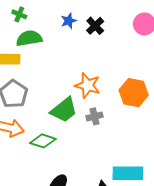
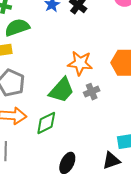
green diamond: (43, 141) -> (46, 123), turned -35

